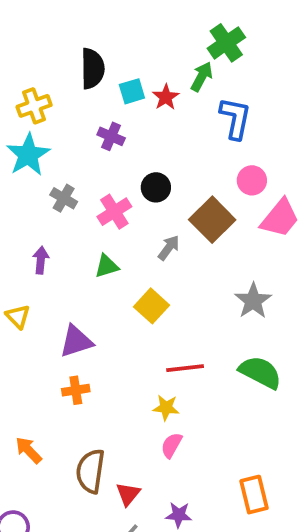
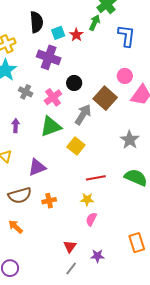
blue L-shape: (235, 118) -> (126, 36), moved
purple cross: (111, 136) -> (49, 57), size x1.6
gray arrow: (169, 248) -> (83, 115), size x1.5
green triangle: (107, 266) -> (51, 126), size x1.6
orange cross: (76, 390) -> (49, 201), moved
brown semicircle: (90, 471) -> (20, 195), moved, turned -110

